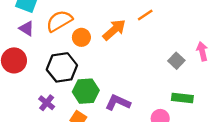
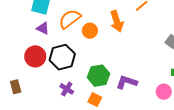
orange arrow: (114, 30) -> (117, 21), turned 120
black hexagon: (62, 67) -> (62, 57), moved

